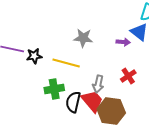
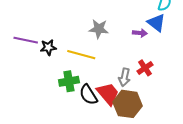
gray arrow: (98, 84) -> (124, 77), moved
black semicircle: (73, 102) -> (88, 95), turned -45

